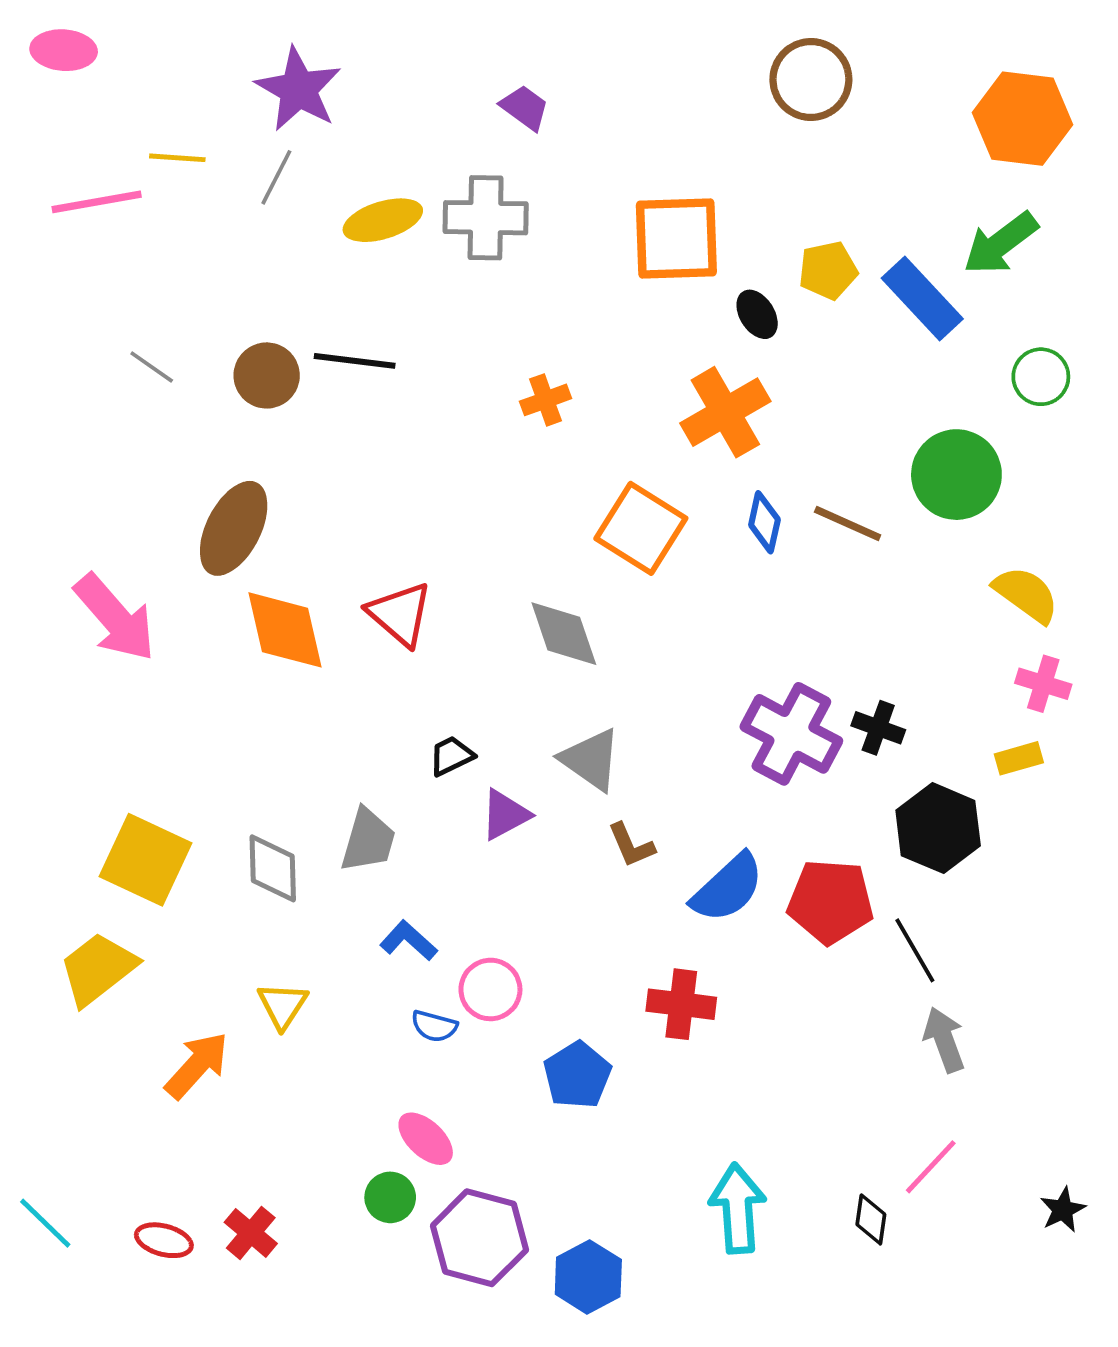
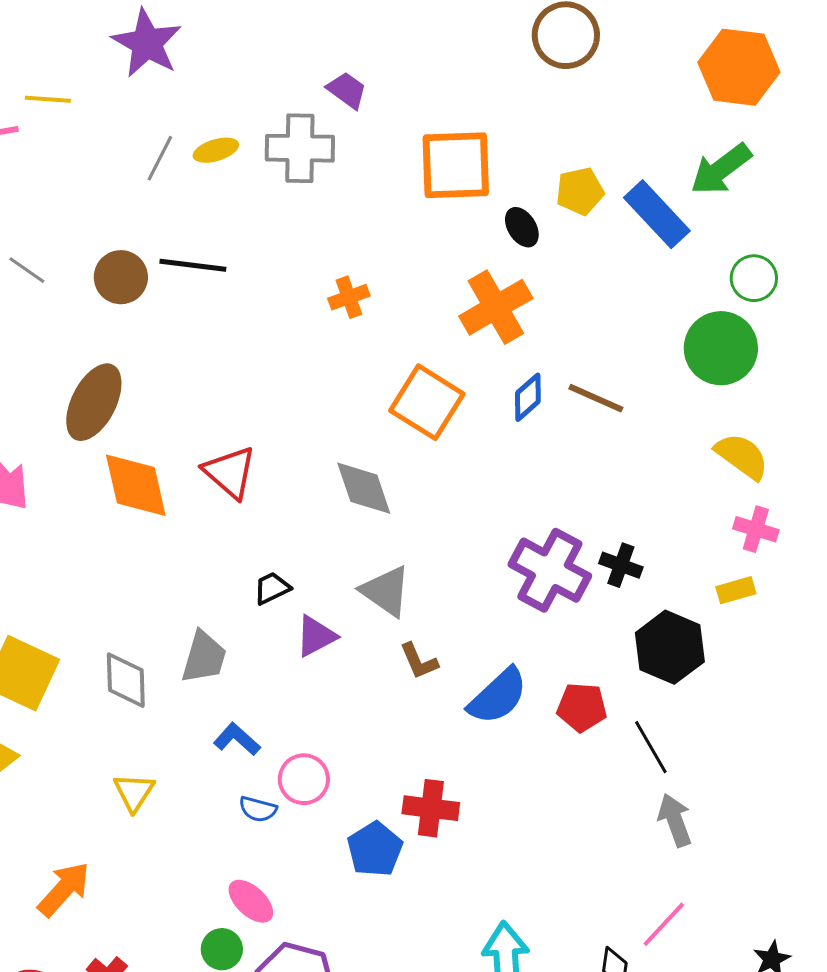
purple trapezoid: (525, 108) -> (347, 90), moved
gray line: (276, 177) -> (160, 158), moved
yellow ellipse: (383, 220) -> (216, 150), size x0.7
green circle: (956, 475) -> (721, 348), moved
blue diamond: (764, 522) -> (528, 397), turned 36
red pentagon: (830, 901) -> (582, 707), size x0.7
red cross: (681, 1004) -> (431, 808), moved
orange arrow: (197, 1065) -> (64, 889), moved

